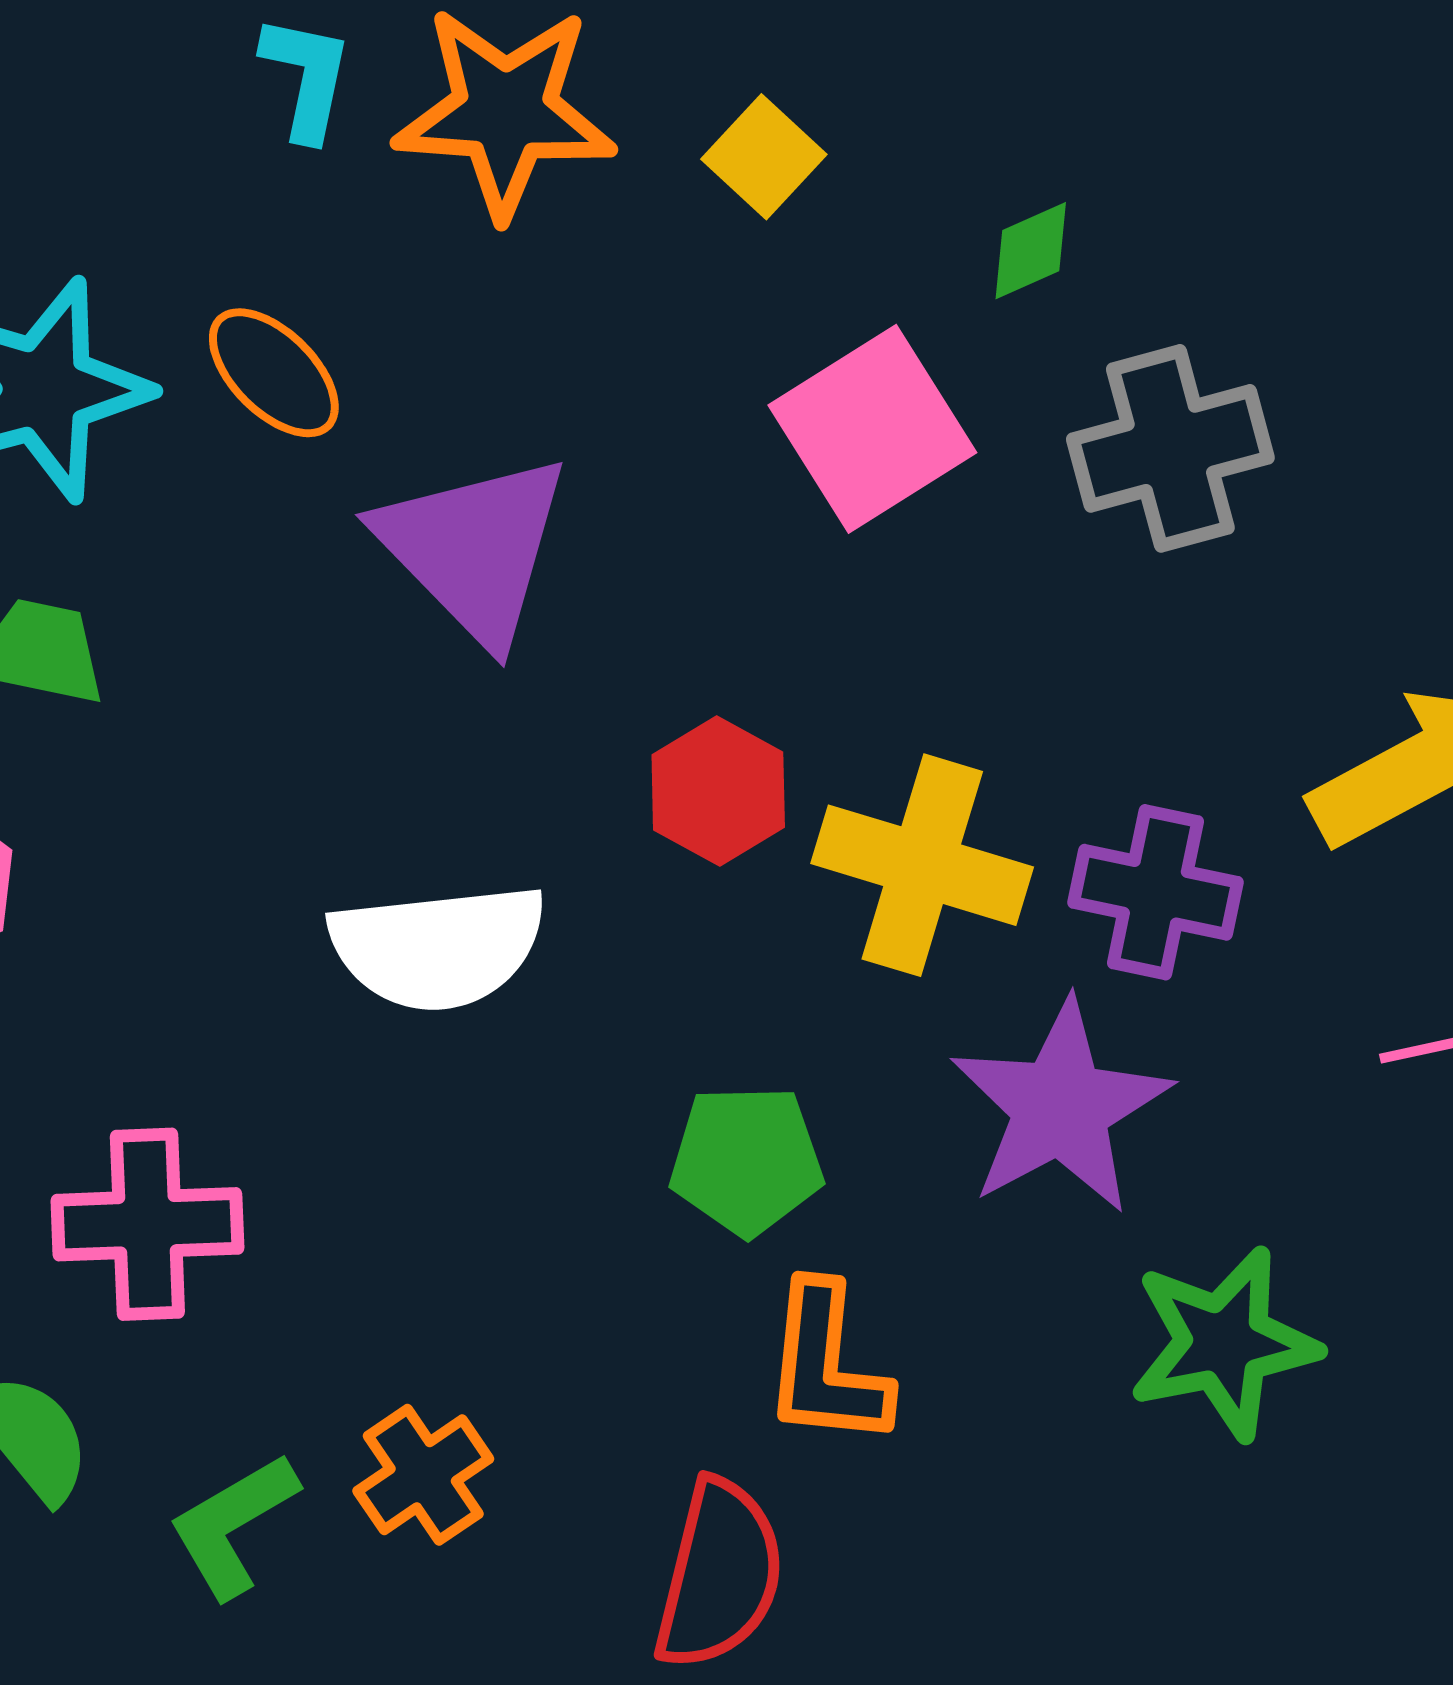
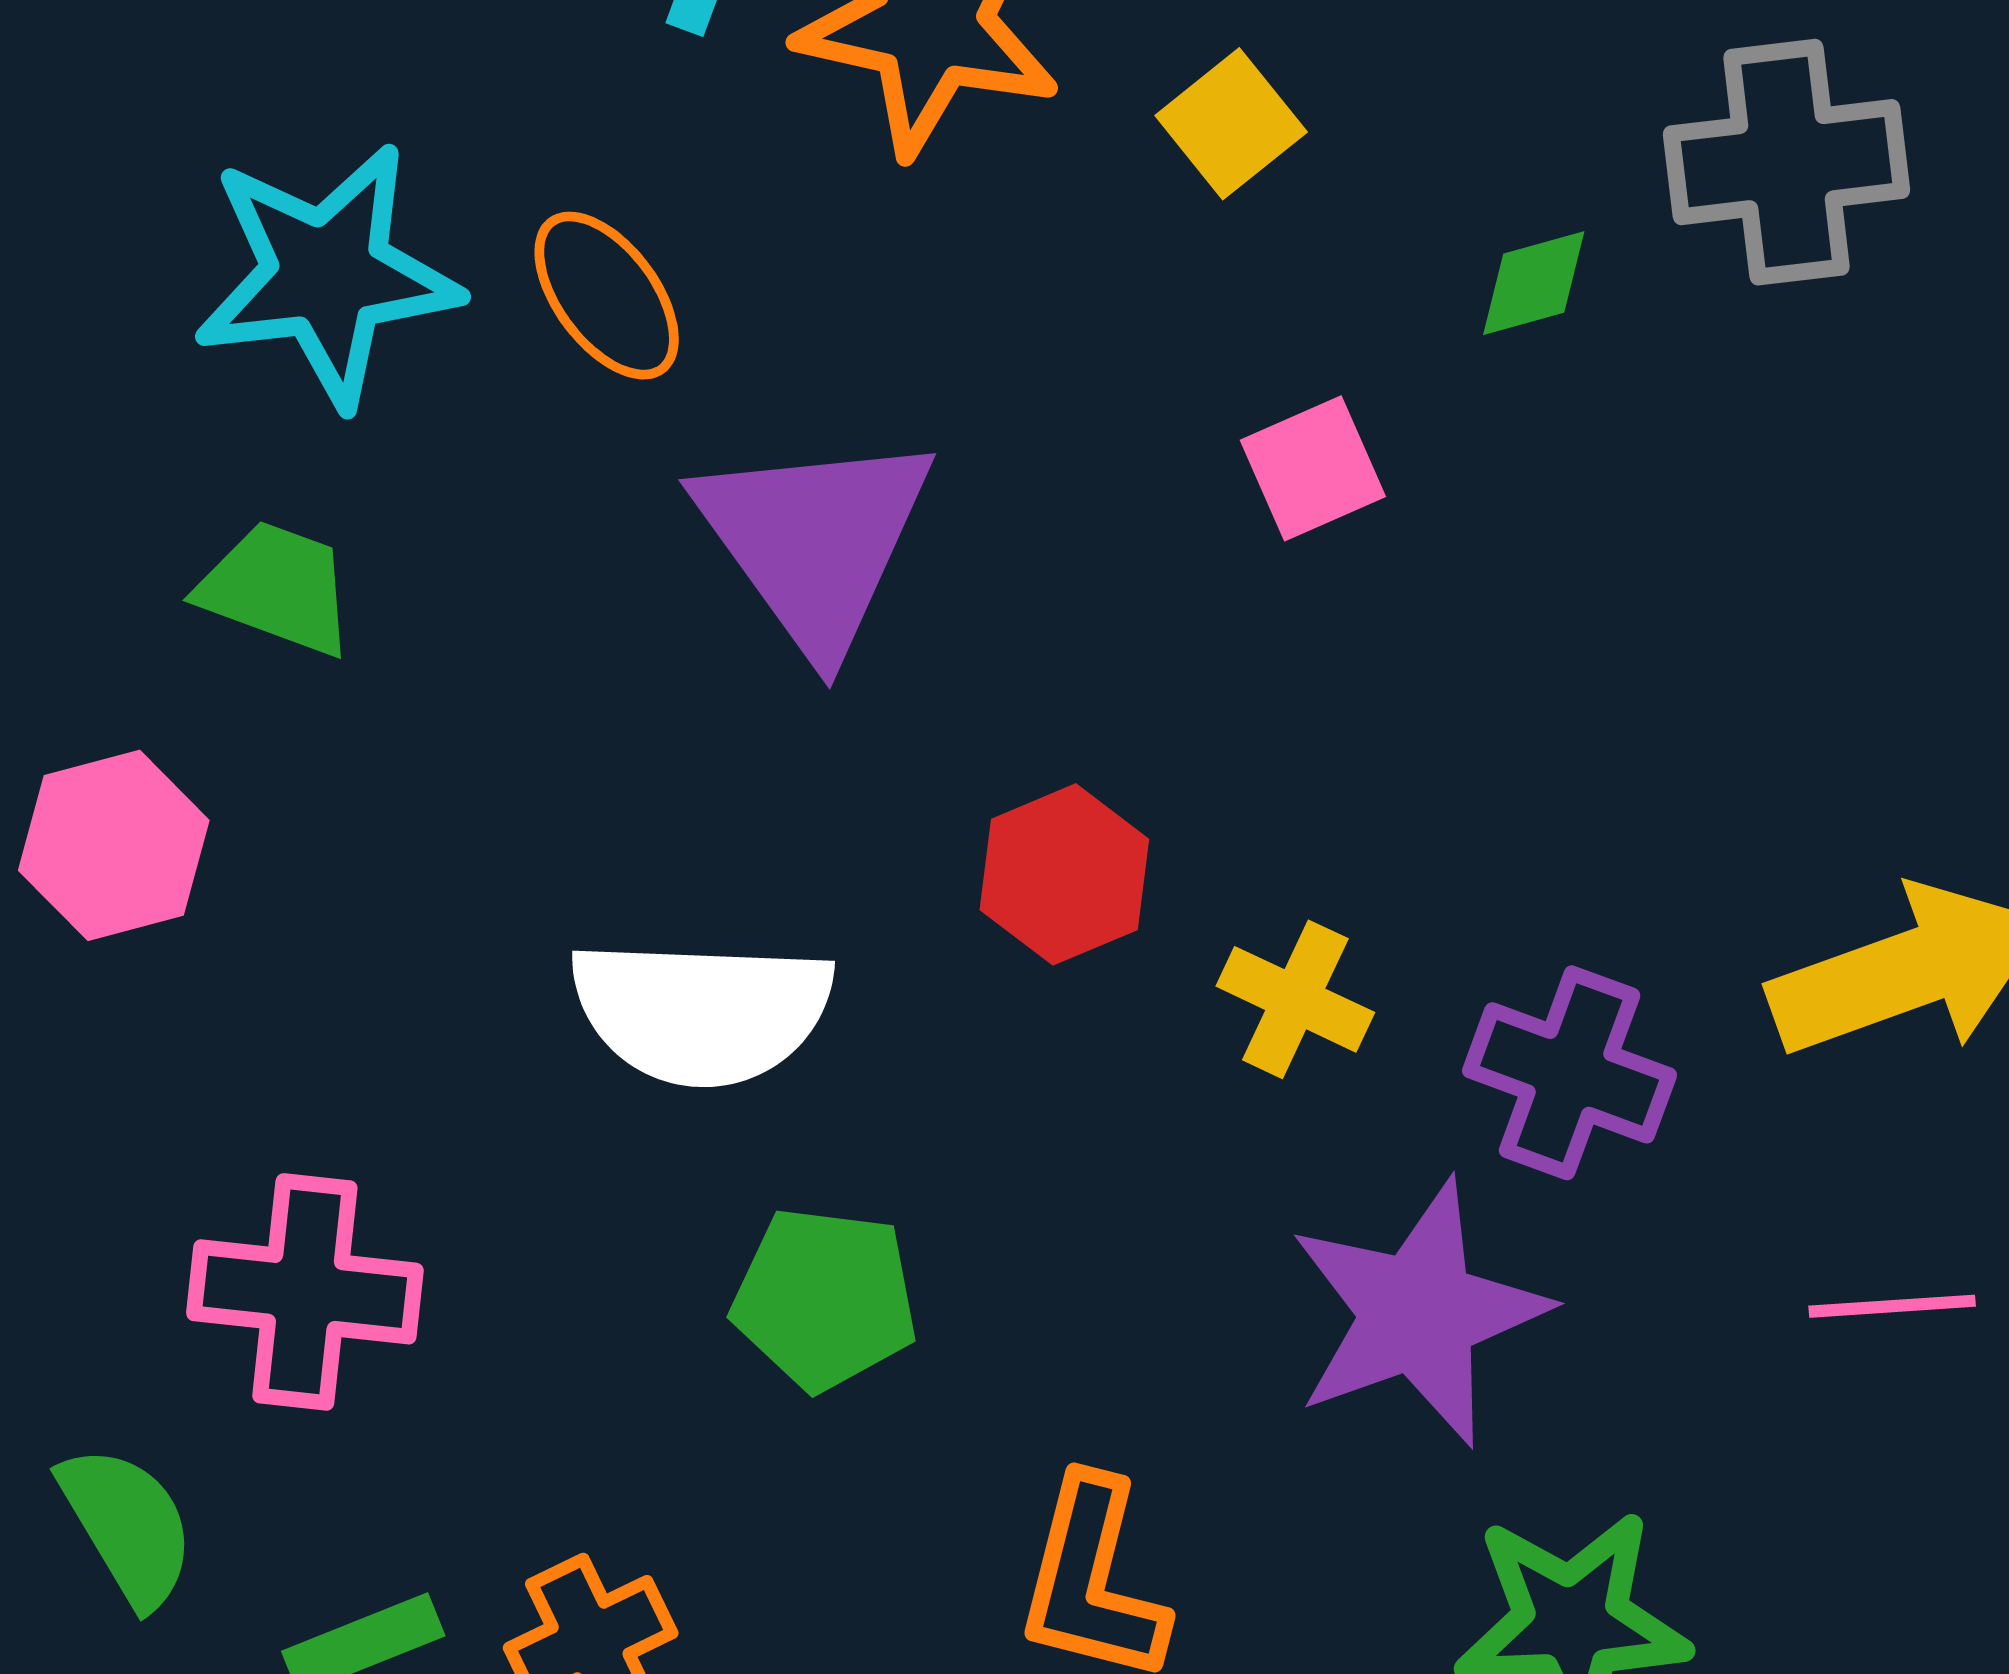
pink square: (872, 429) -> (1313, 468), size x0.6
gray cross: (1170, 448) -> (1786, 162), moved
yellow cross: (922, 865) -> (1295, 999), size x0.6
green pentagon: (746, 1160) -> (825, 1299), moved

